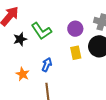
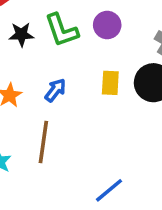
purple circle: (75, 29) -> (107, 25), moved

